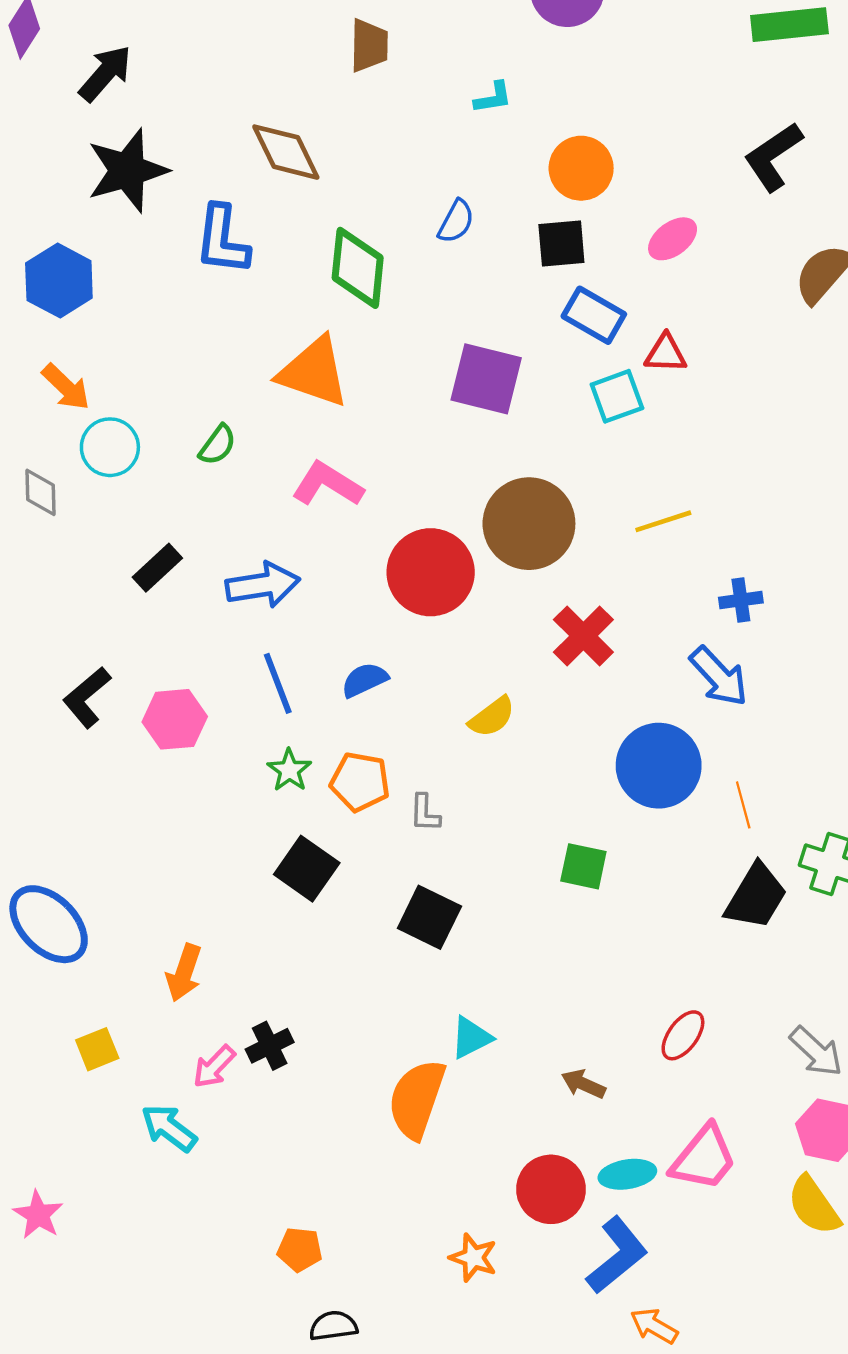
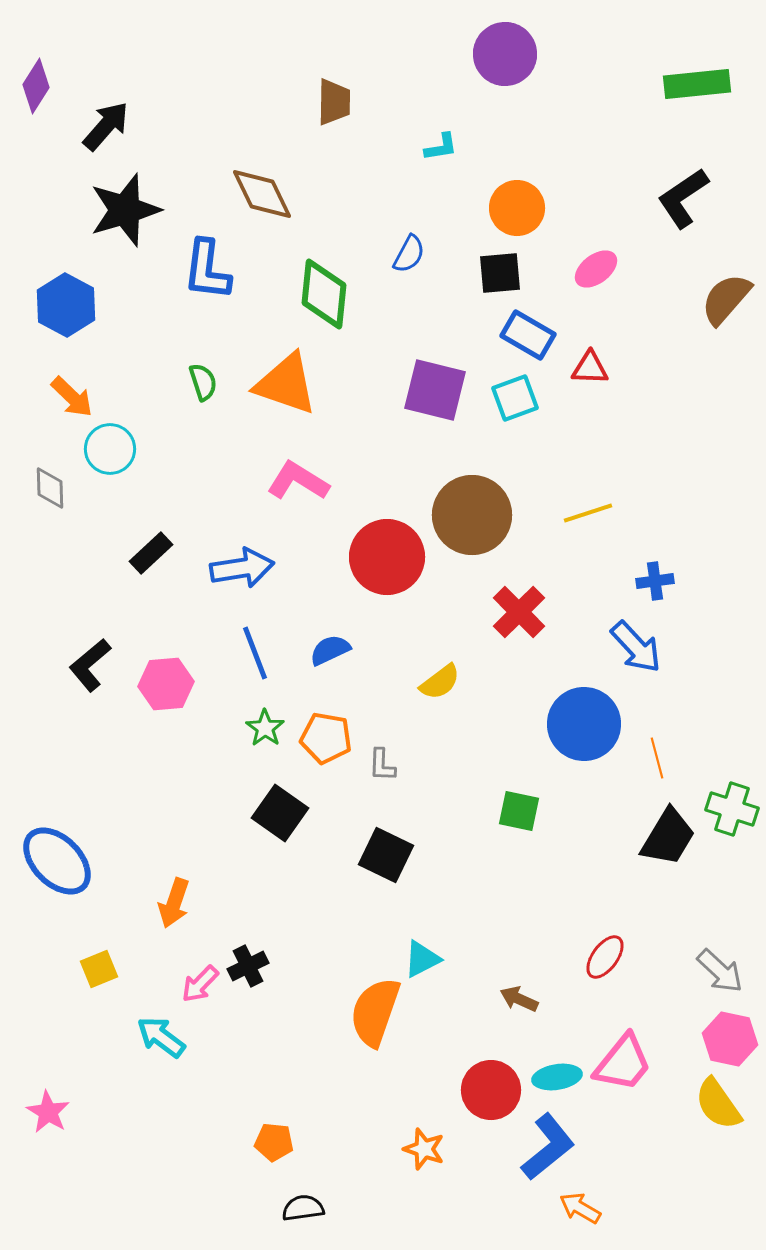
cyan square: (617, 396) -> (515, 398), moved
green semicircle: (218, 445) -> (203, 382), moved, turned -54

